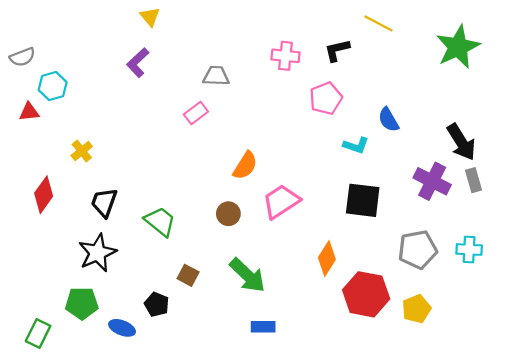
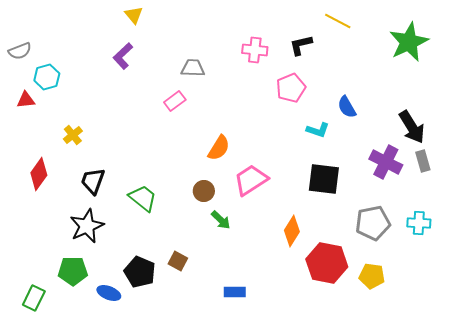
brown square: (188, 275) -> (178, 261), moved
green arrow: (247, 275) -> (221, 220), moved, size x0.6
black pentagon: (157, 304) -> (140, 272), size x1.4
yellow pentagon: (416, 309) -> (372, 276), turned 30

